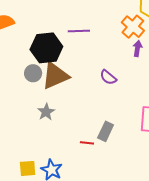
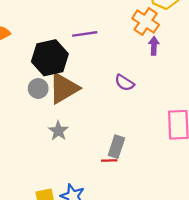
gray rectangle: (106, 131) -> (116, 147), moved

